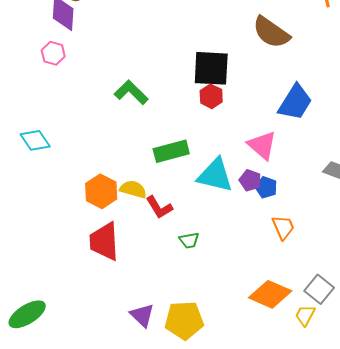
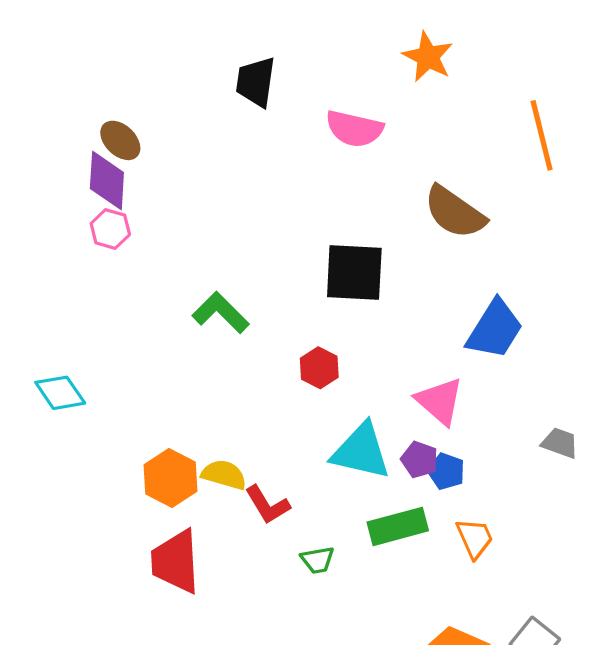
pink hexagon: (53, 53) -> (110, 229), moved
red hexagon: (211, 96) -> (319, 368), moved
green rectangle: (171, 151) -> (398, 526), moved

